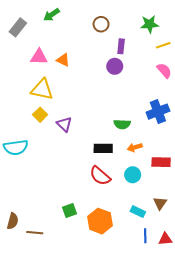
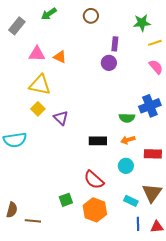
brown circle: (101, 24) -> (91, 16), moved
green semicircle: (122, 124) -> (127, 118), moved
red semicircle: (100, 176) -> (94, 180), moved
brown triangle: (160, 203) -> (152, 193), size x1.5

